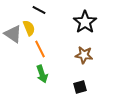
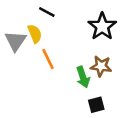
gray triangle: (13, 34) -> (15, 41), turned 30
green arrow: (42, 74) -> (83, 77), moved

